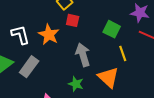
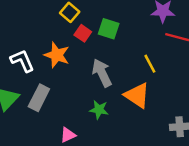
red square: (73, 20) -> (83, 33), turned 32
green square: (112, 29) -> (109, 29), moved

